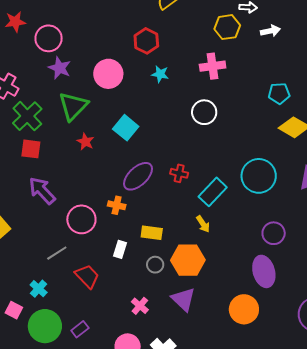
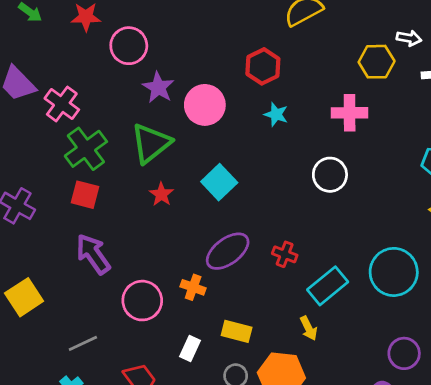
purple star: (60, 68) -> (158, 87), moved
gray line: (57, 253) -> (83, 343), moved

